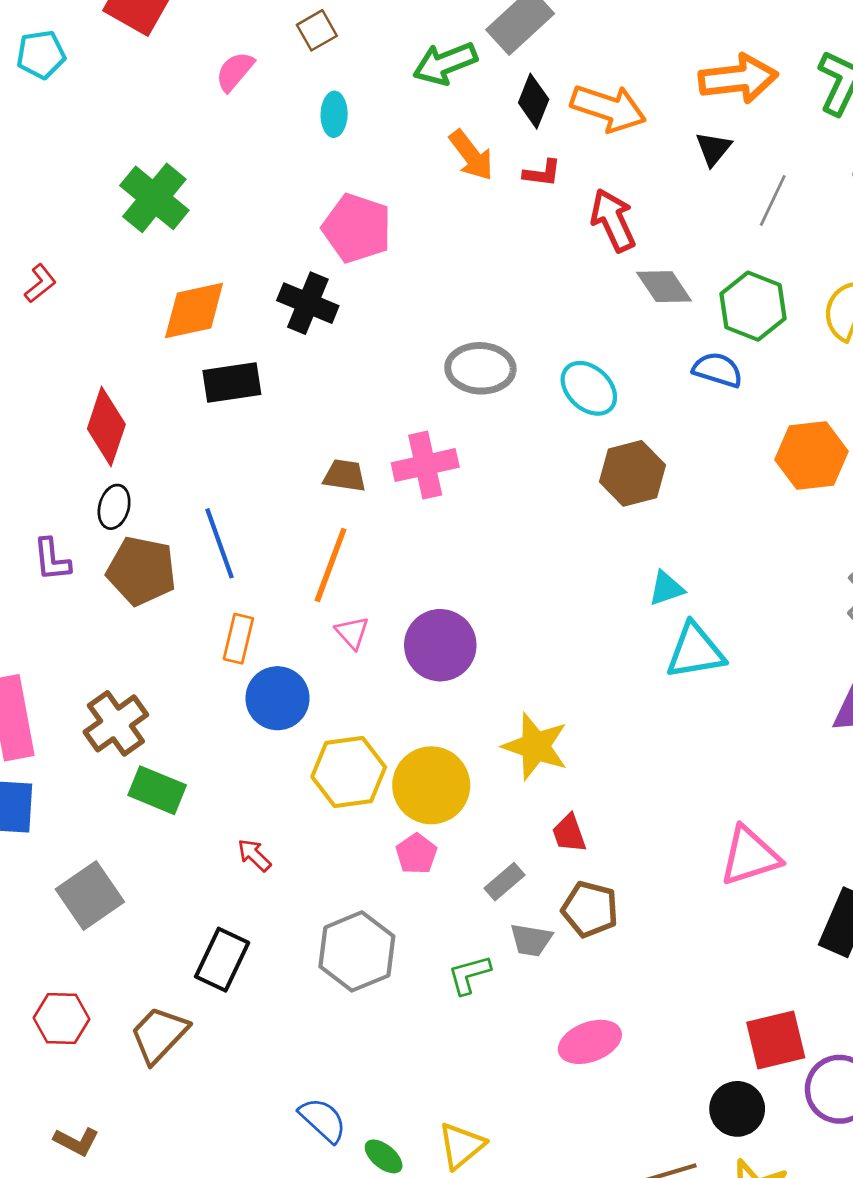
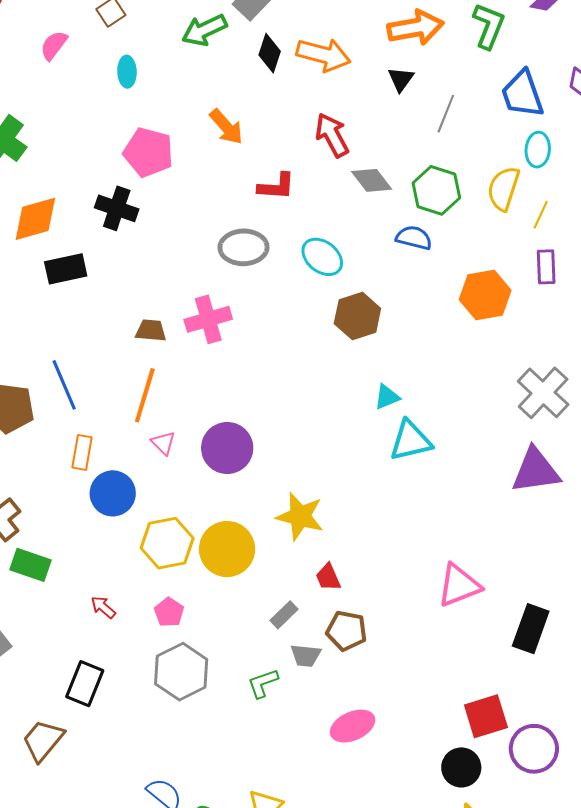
orange arrow: (471, 155) -> (226, 127), moved
red L-shape: (542, 173) -> (276, 186), moved, size x1.4
pink pentagon: (416, 854) -> (169, 612), moved

